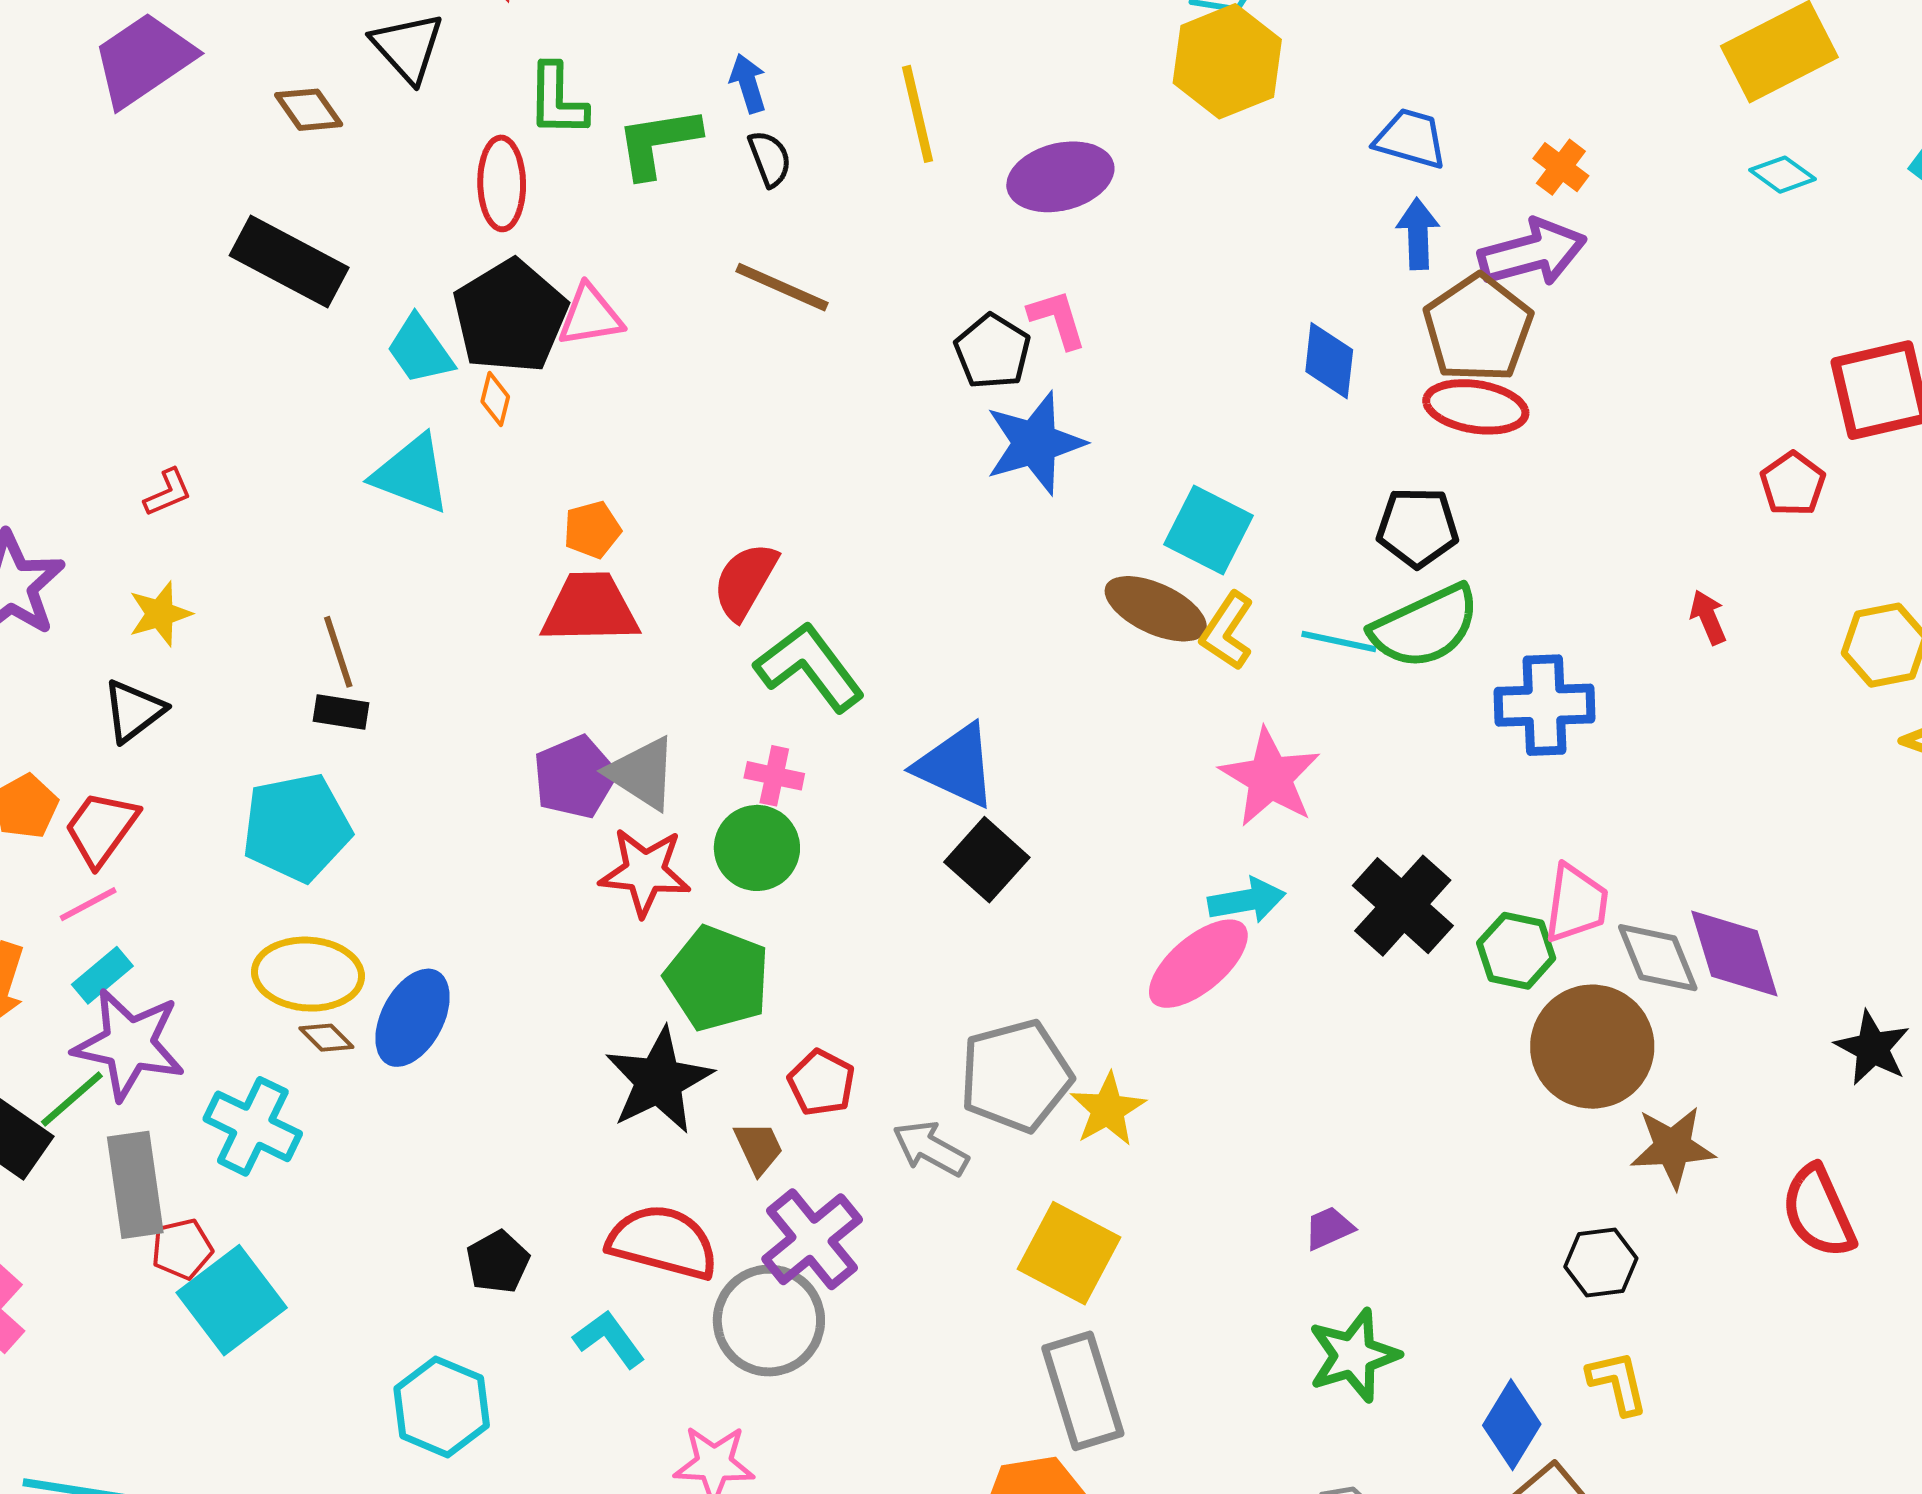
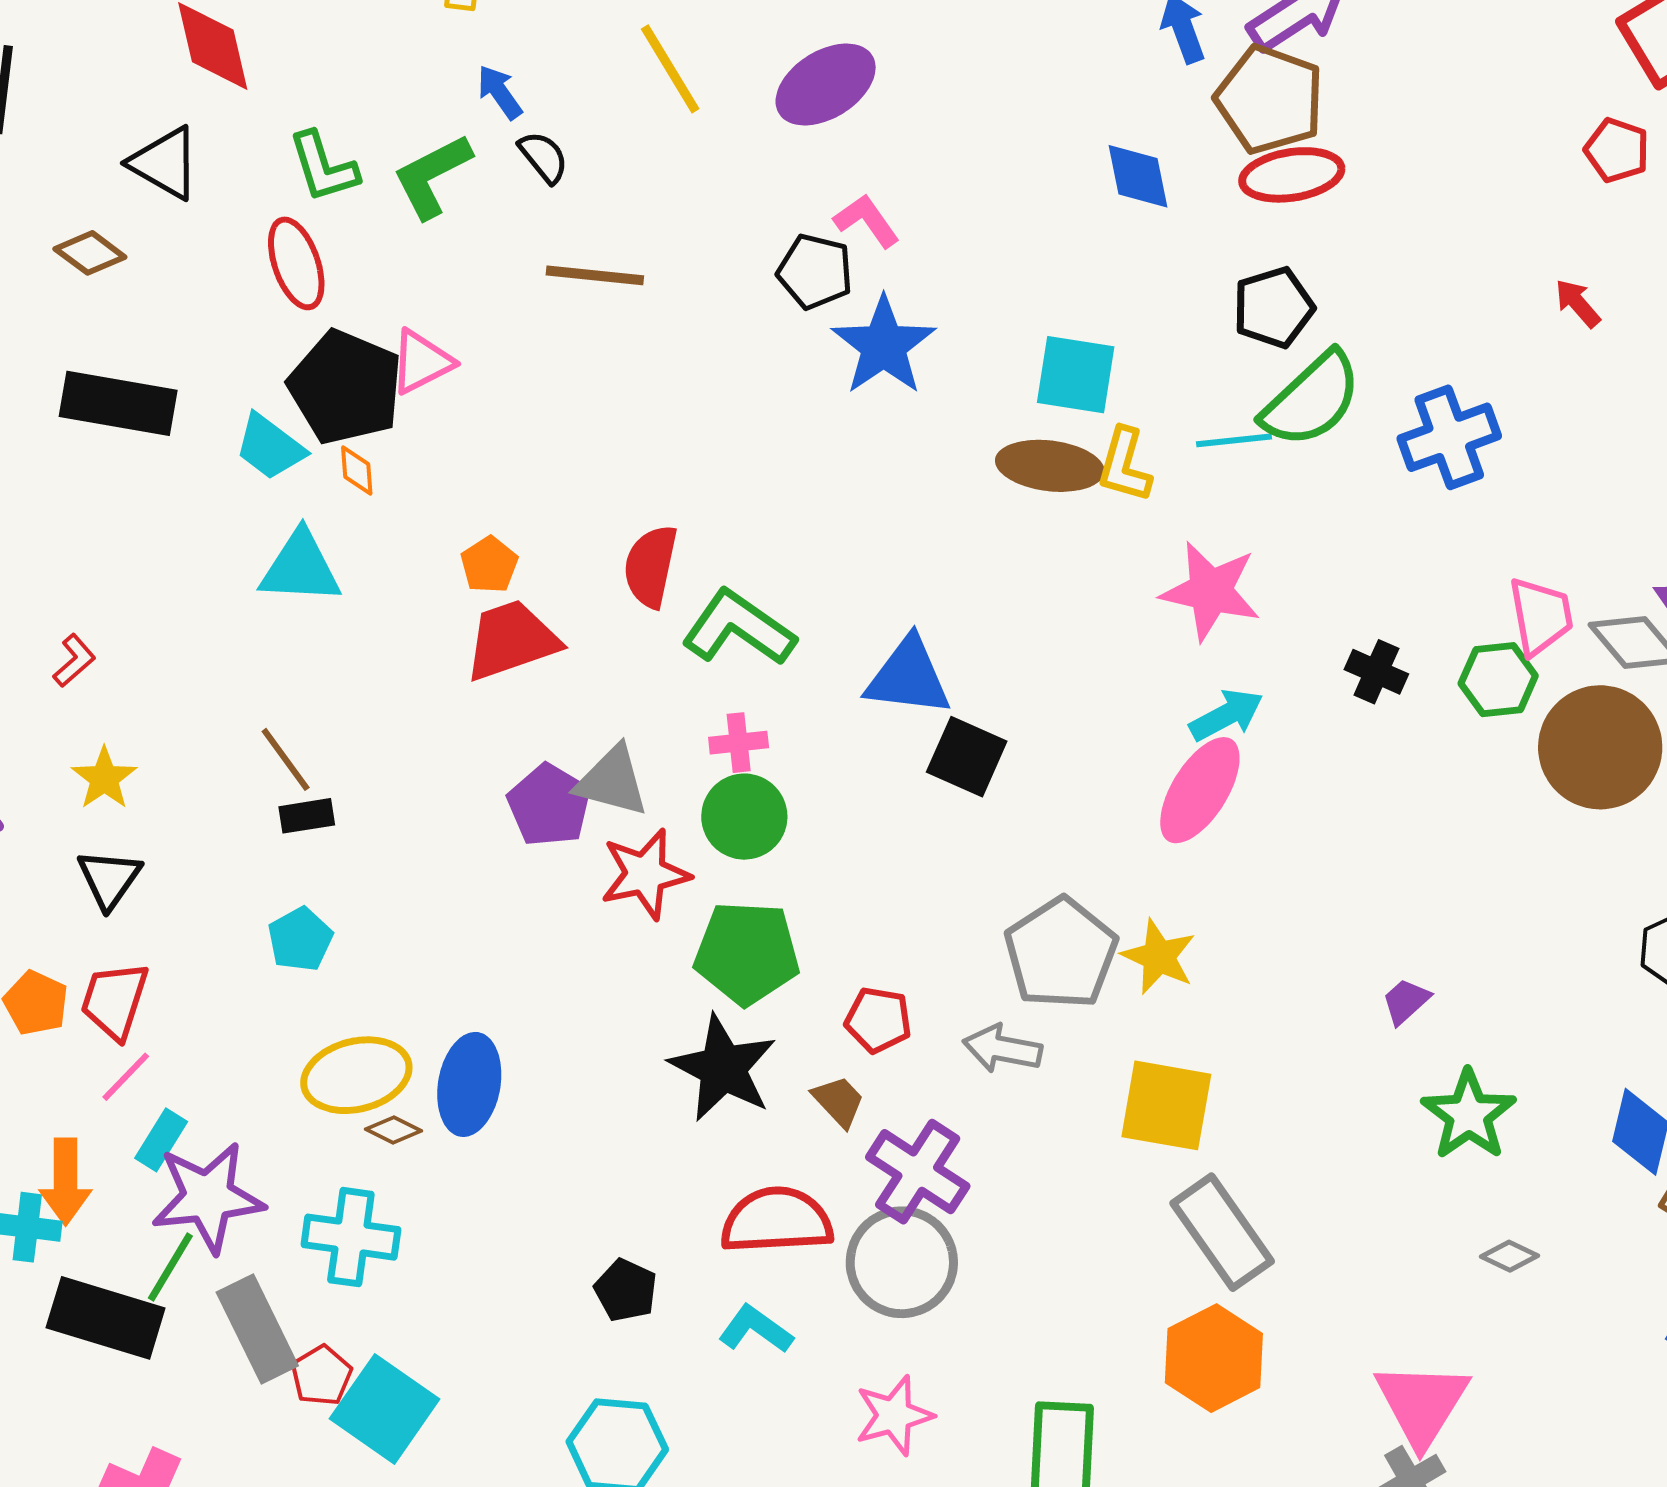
cyan pentagon: (297, 827) -> (300, 939), size x0.6
black cross: (1403, 906) -> (1376, 672), size x0.6

